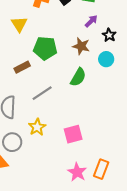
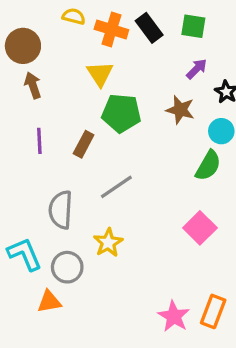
yellow triangle: (19, 24) -> (100, 74), moved
brown rectangle: (22, 67) -> (84, 144), turned -35
green semicircle: (78, 77) -> (208, 166), moved
pink square: (73, 134) -> (200, 228), moved, turned -30

